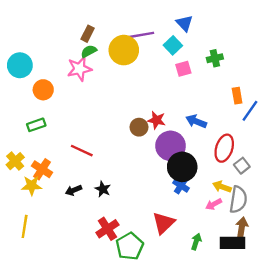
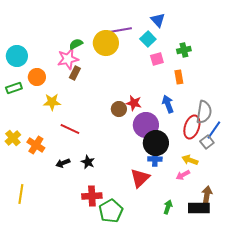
brown rectangle: (88, 34) -> (75, 73), moved
orange rectangle: (237, 96) -> (179, 77), moved
blue line: (250, 111) -> (214, 130), moved
blue arrow: (196, 121) -> (168, 104), turned 48
green rectangle: (36, 125) -> (14, 88), moved
yellow star: (32, 186) -> (52, 102), moved
blue cross: (181, 186) -> (155, 159), turned -32
gray semicircle: (238, 200) -> (204, 112), moved
red triangle: (164, 223) -> (140, 178), moved
red cross: (107, 229) -> (92, 196), turned 30

